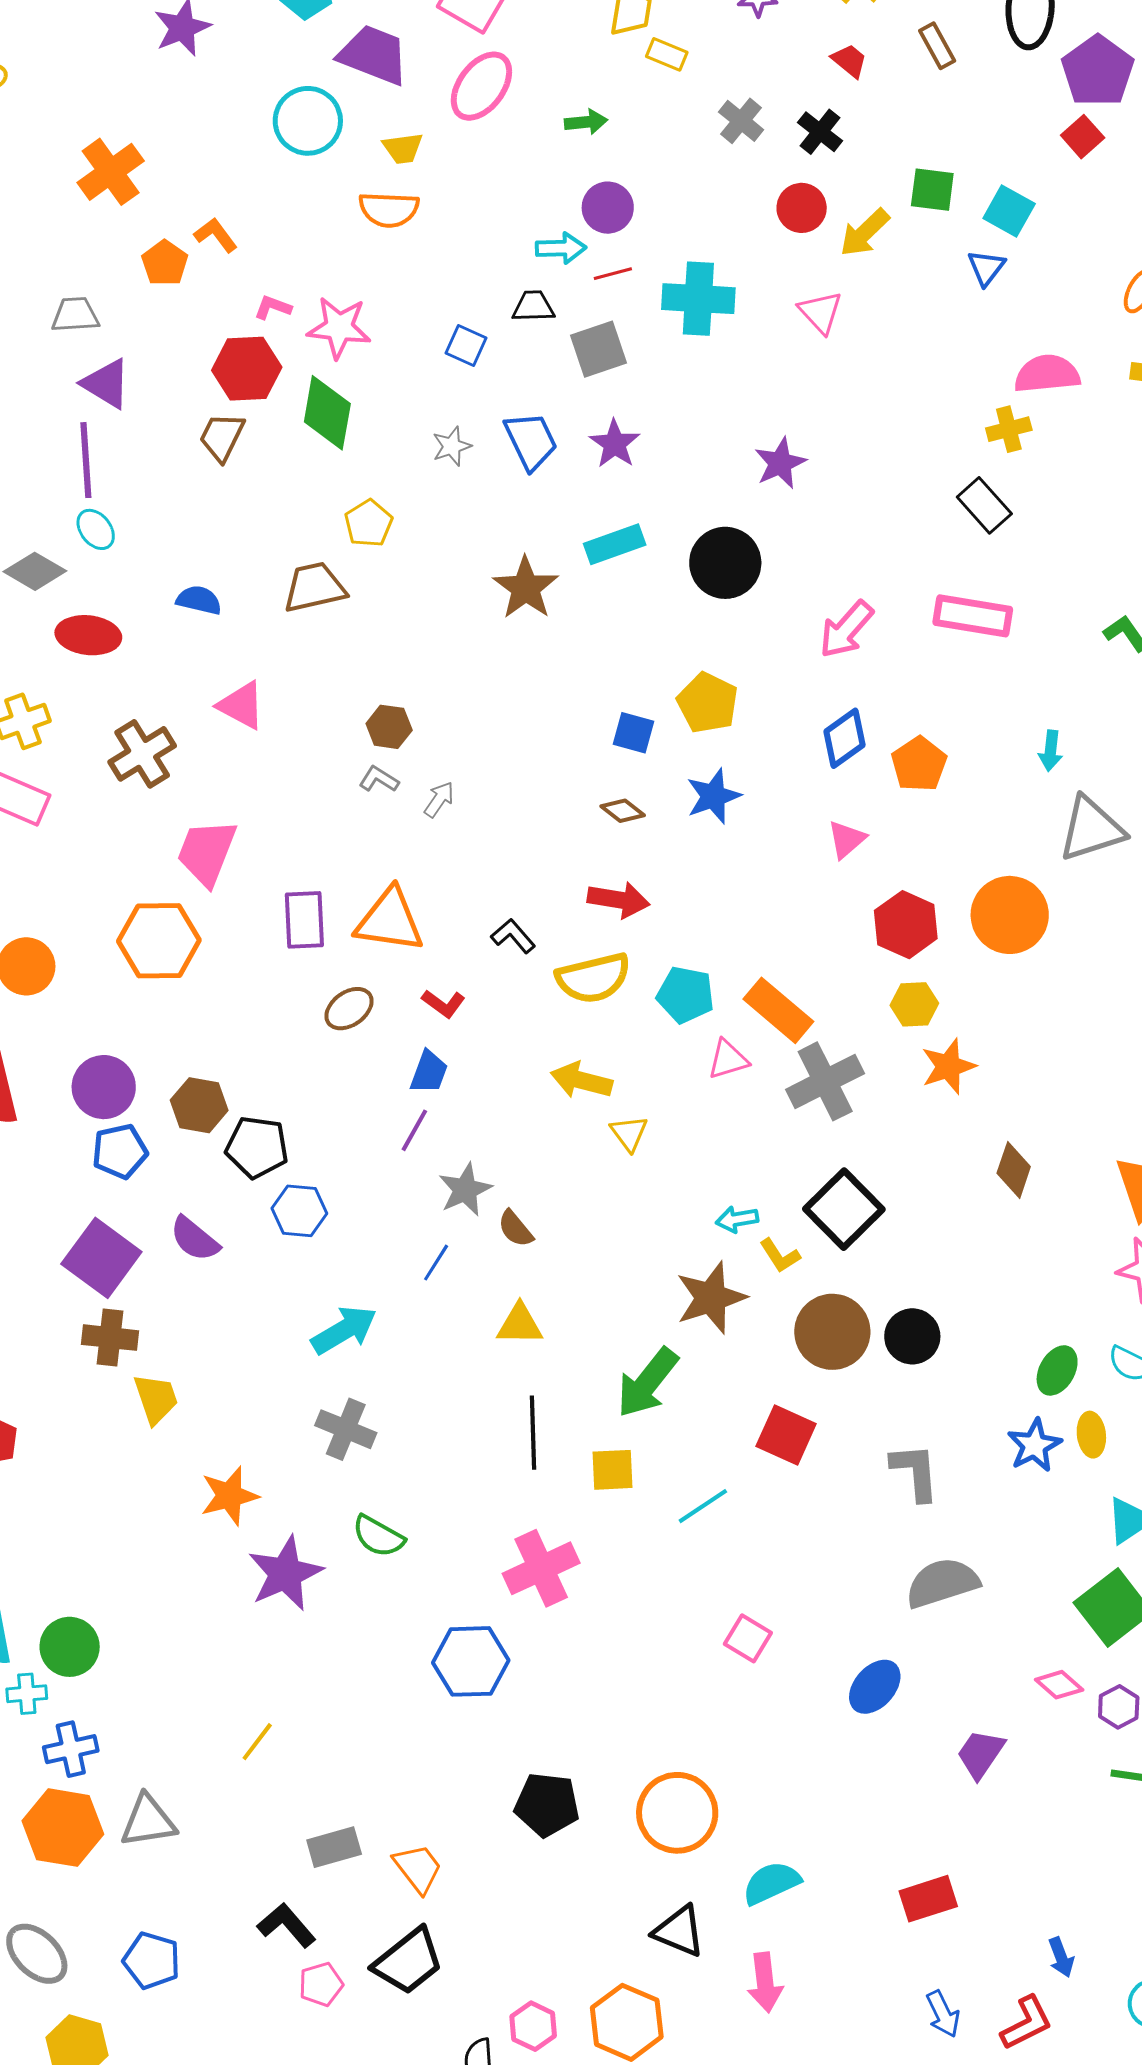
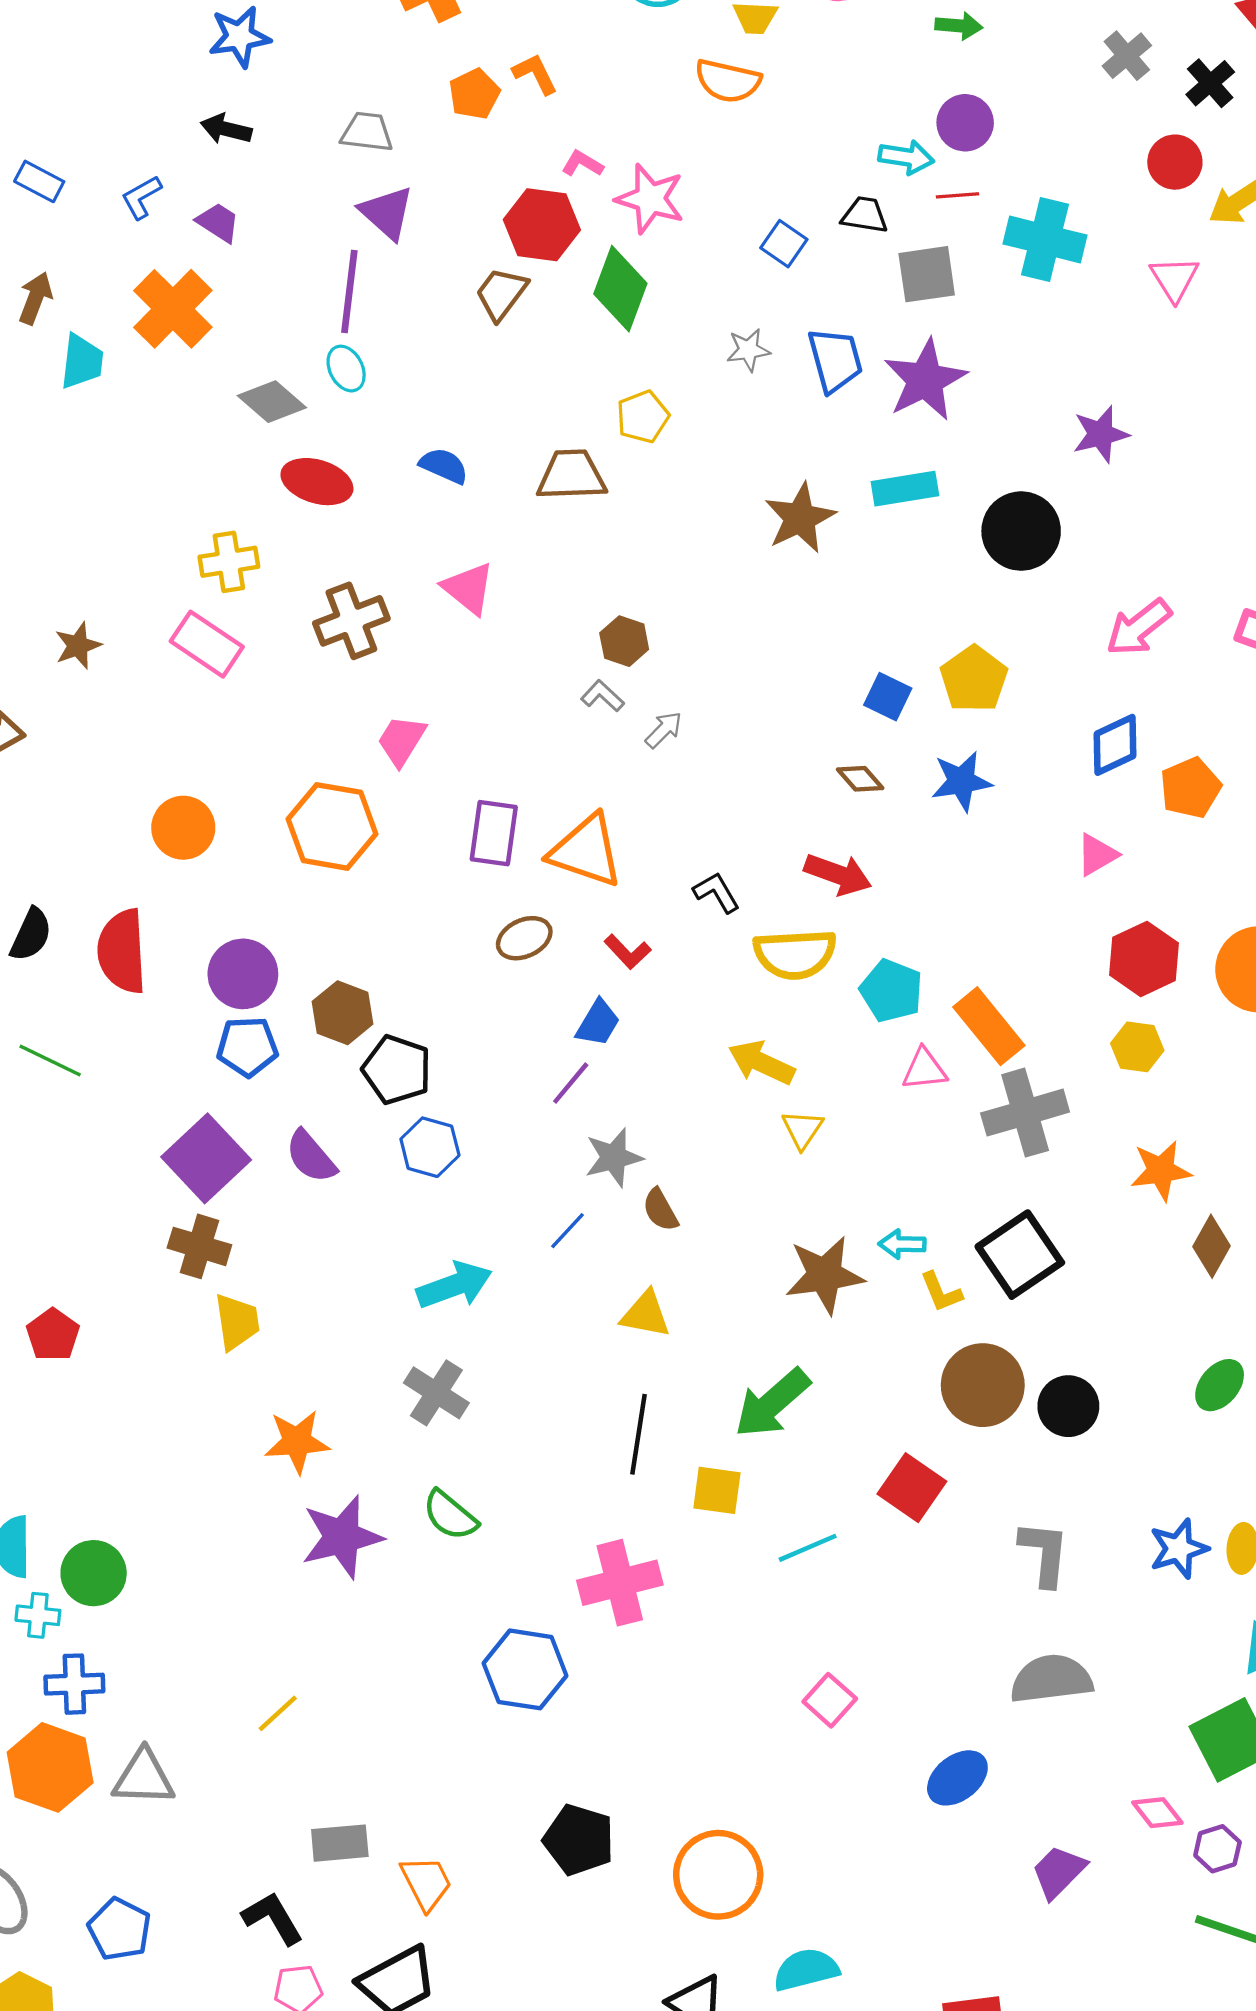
purple star: (615, 444) -> (925, 380), size x1.5
pink trapezoid: (207, 852) -> (401, 740), size x0.7
orange star: (948, 1066) -> (1161, 1171), moved
brown star: (711, 1298) -> (825, 1275), moved
green ellipse: (1057, 1370) -> (1220, 1385), moved

